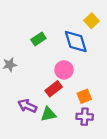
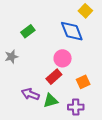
green rectangle: (38, 39) -> (28, 31), moved
purple cross: (85, 117) -> (76, 107), moved

